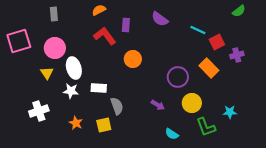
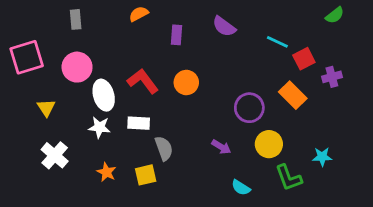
red L-shape: (105, 36) -> (143, 81), moved
yellow triangle: (47, 73) -> (46, 108), moved
white cross: (39, 111) -> (55, 155), turned -30

